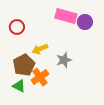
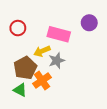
pink rectangle: (66, 16) -> (59, 34), moved
gray star: (64, 60) -> (57, 61), moved

